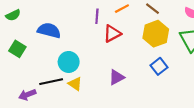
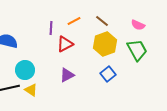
purple triangle: (117, 77) -> (67, 75), moved

